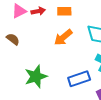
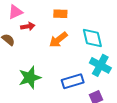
red arrow: (38, 11) -> (28, 26), moved

